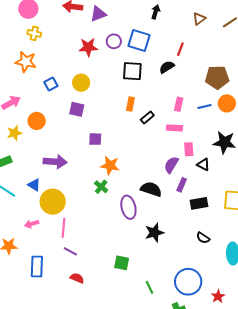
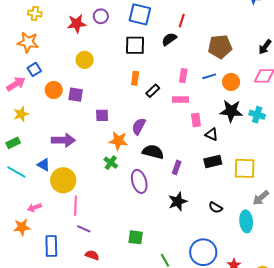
purple circle: (114, 41) -> (101, 16), moved
red star: (88, 47) -> (77, 24), moved
blue square: (51, 84) -> (34, 69), moved
orange circle: (227, 103) -> (231, 82), moved
purple square: (77, 109) -> (76, 95), moved
orange circle: (37, 121) -> (54, 90), moved
purple semicircle: (171, 165) -> (139, 126), moved
purple rectangle: (182, 185) -> (177, 167), moved
black semicircle: (151, 189) -> (153, 152), moved
black rectangle: (199, 203) -> (213, 161), moved
pink arrow: (32, 224) -> (34, 207), moved
black star: (154, 233) -> (178, 201), moved

